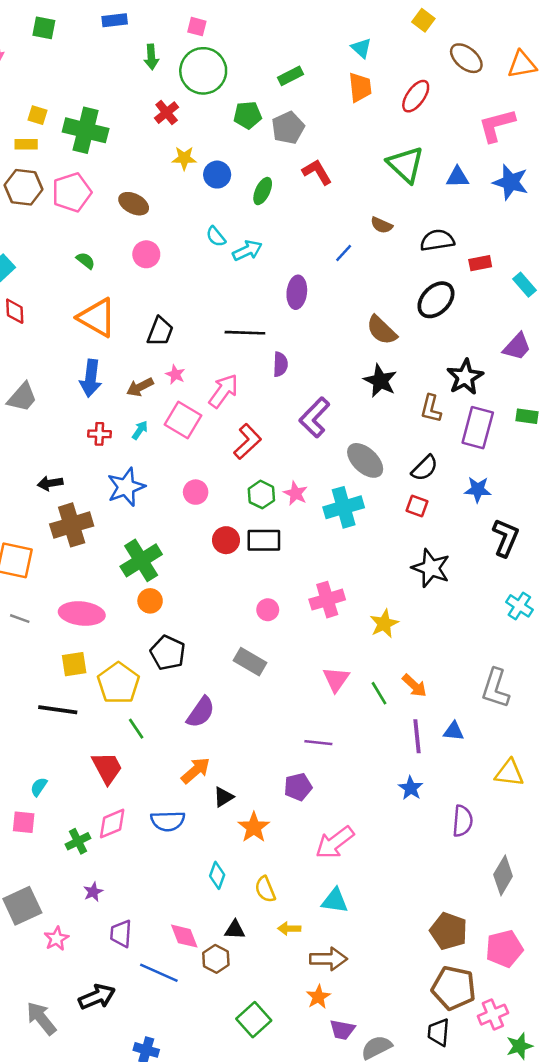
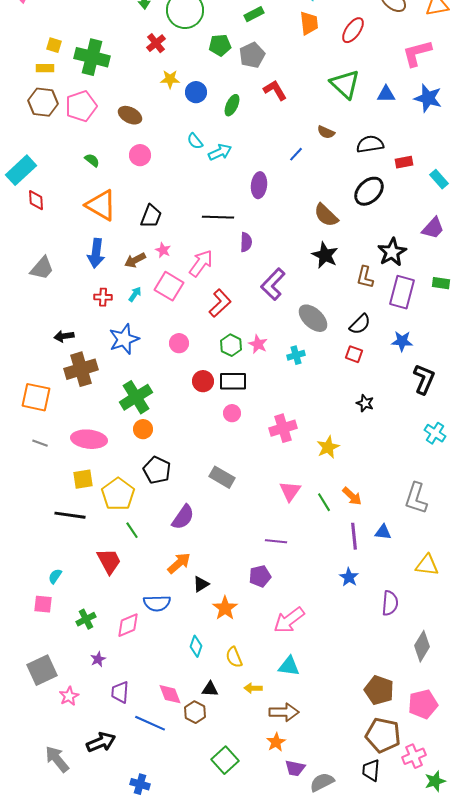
cyan cross: (344, 507) -> (296, 355), size x0.6
black star: (431, 568) -> (365, 403), size x0.6
pink circle: (268, 610) -> (232, 413), moved
pink diamond: (112, 824) -> (128, 625), moved

